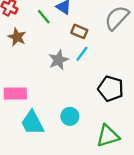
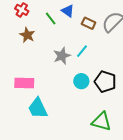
brown rectangle: (79, 31) -> (89, 23), moved
cyan circle: (70, 116) -> (81, 81), moved
green triangle: (108, 136) -> (101, 122), turned 30

